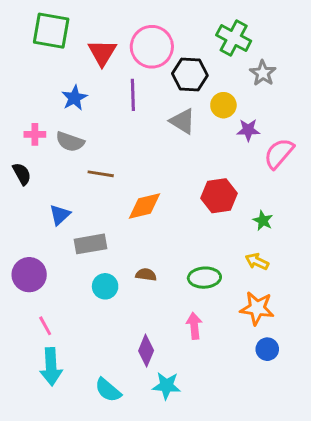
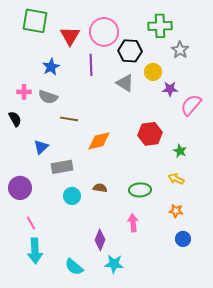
green cross: (234, 38) -> (160, 26), turned -30
orange star: (257, 308) -> (176, 211), size x0.6

